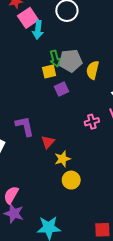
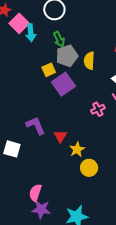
green arrow: (55, 59) -> (59, 39), moved
purple square: (61, 89) -> (63, 84), size x1.6

